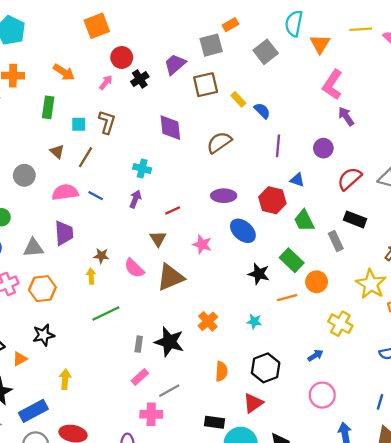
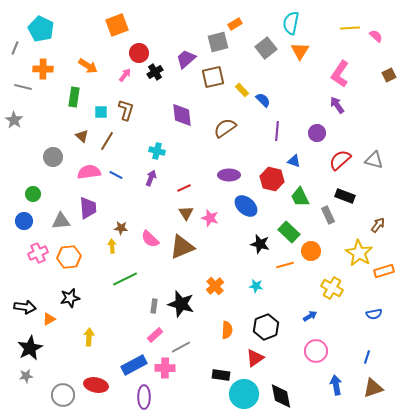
orange triangle: (320, 44) -> (300, 51), moved
pink L-shape: (332, 85) -> (340, 74), moved
brown triangle: (158, 239) -> (186, 213), moved
blue rectangle: (33, 411) -> (134, 365), moved

